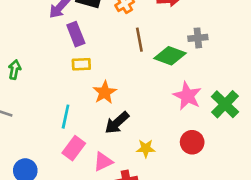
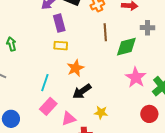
gray cross: (198, 38) -> (148, 28), moved
green diamond: (170, 56) -> (126, 47), turned -40
green arrow: (15, 70) -> (11, 44), turned -32
red circle: (192, 142) -> (149, 114), moved

